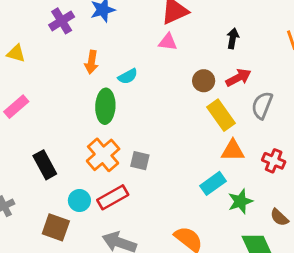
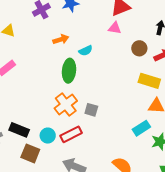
orange arrow: (92, 62) -> (61, 39), turned -119
brown circle: (204, 81) -> (139, 48), moved
yellow rectangle: (221, 115) -> (149, 81), turned -40
black rectangle: (45, 165) -> (19, 130), moved, turned -42

